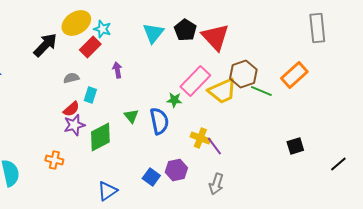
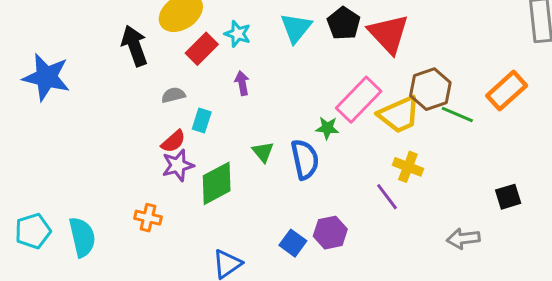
cyan star: (102, 29) -> (238, 34), moved
black arrow: (45, 45) -> (134, 46), turned -64
yellow cross: (200, 138) -> (408, 167), moved
gray arrow: (216, 184) -> (463, 239), moved, turned 65

